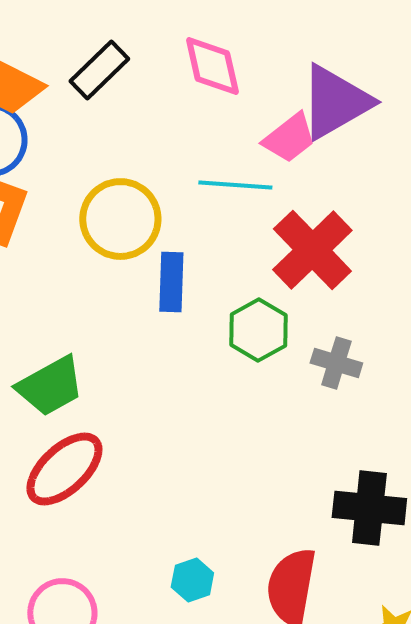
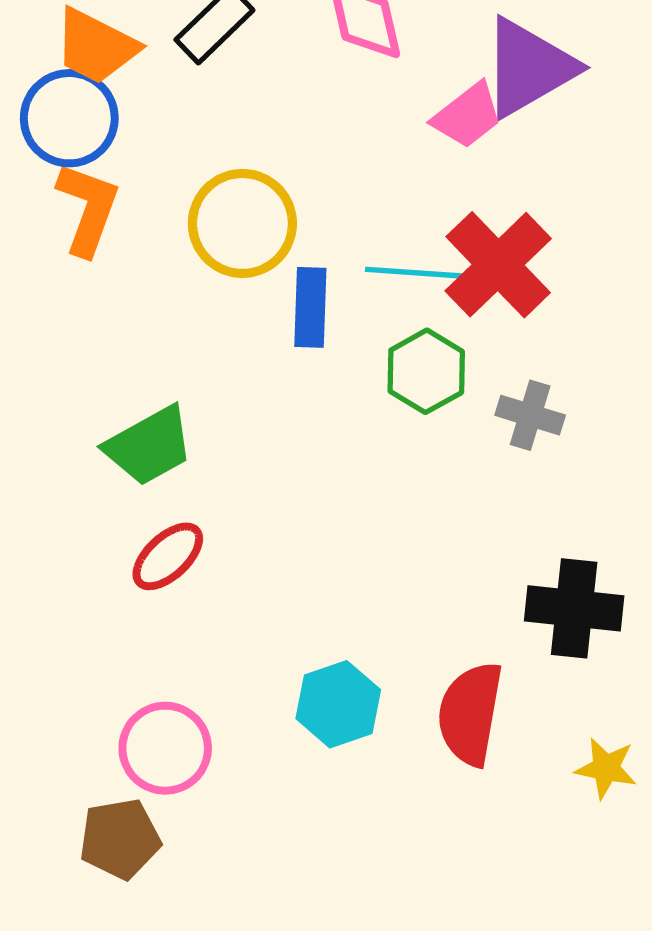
cyan line: (235, 185) -> (414, 273), moved
red ellipse: (64, 469) -> (168, 556), size x0.7
cyan hexagon: (192, 580) -> (338, 704), size x1.5

